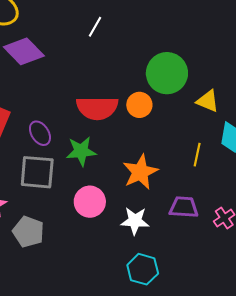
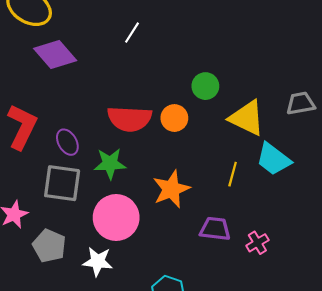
green circle: (167, 73) -> (205, 86), size x0.6
yellow triangle: (208, 101) -> (247, 118), size x1.5
pink circle: (90, 202) -> (116, 218), size x1.4
white star: (135, 221) -> (98, 261), moved

